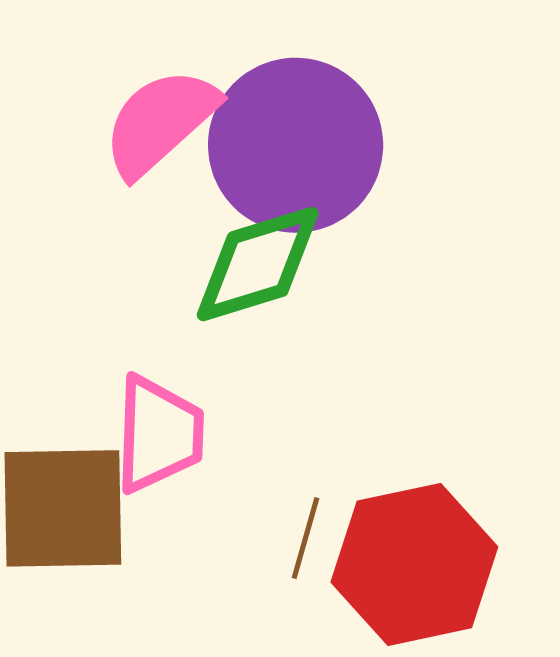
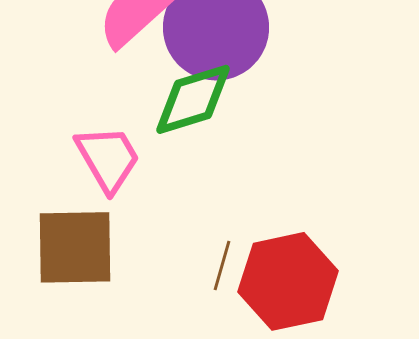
pink trapezoid: (159, 434) -> (108, 158), moved, turned -32

